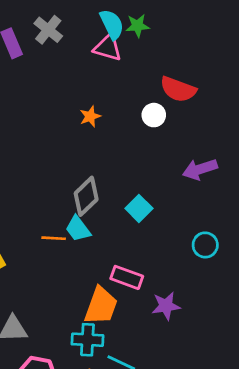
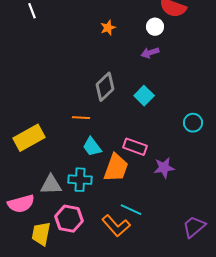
purple arrow: (200, 169) -> (150, 53), moved, size x0.7
cyan trapezoid: (78, 229) -> (92, 147), moved
cyan cross: (87, 340) -> (80, 180), moved

